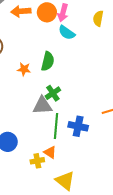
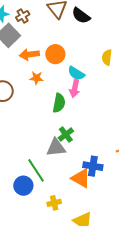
pink arrow: (63, 13) -> (75, 88), moved
orange star: (24, 69) -> (36, 78), moved
green line: (56, 126) -> (36, 170), moved, turned -35
orange triangle: (50, 152) -> (81, 178), moved, size x1.5

